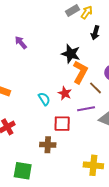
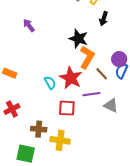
red star: (65, 93) -> (71, 78), size x1.6
brown cross: (48, 145) -> (39, 129), moved
yellow cross: (93, 165) -> (60, 140), moved

